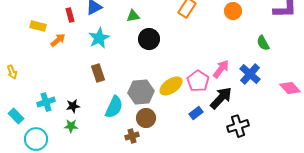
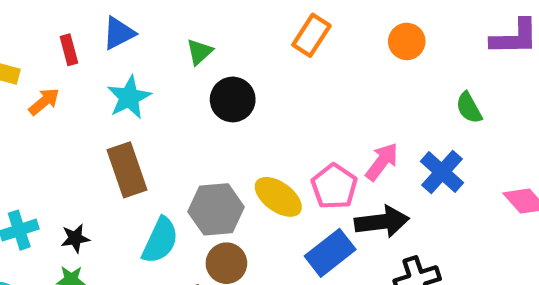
green triangle: (133, 16) -> (200, 52), turned -32
brown rectangle: (98, 73) -> (127, 170), size x1.4
yellow ellipse: (171, 86) -> (278, 197), turned 70
black arrow: (221, 98) -> (382, 222), turned 40
blue rectangle: (196, 113) -> (330, 253), size x1.6

